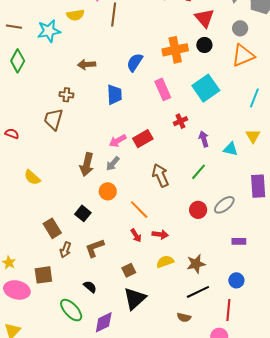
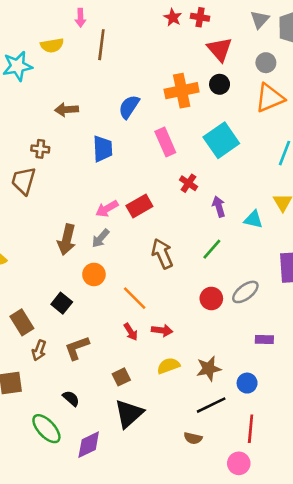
red cross: (180, 121) -> (188, 183), turned -32
blue circle: (236, 280) -> (247, 383), moved

